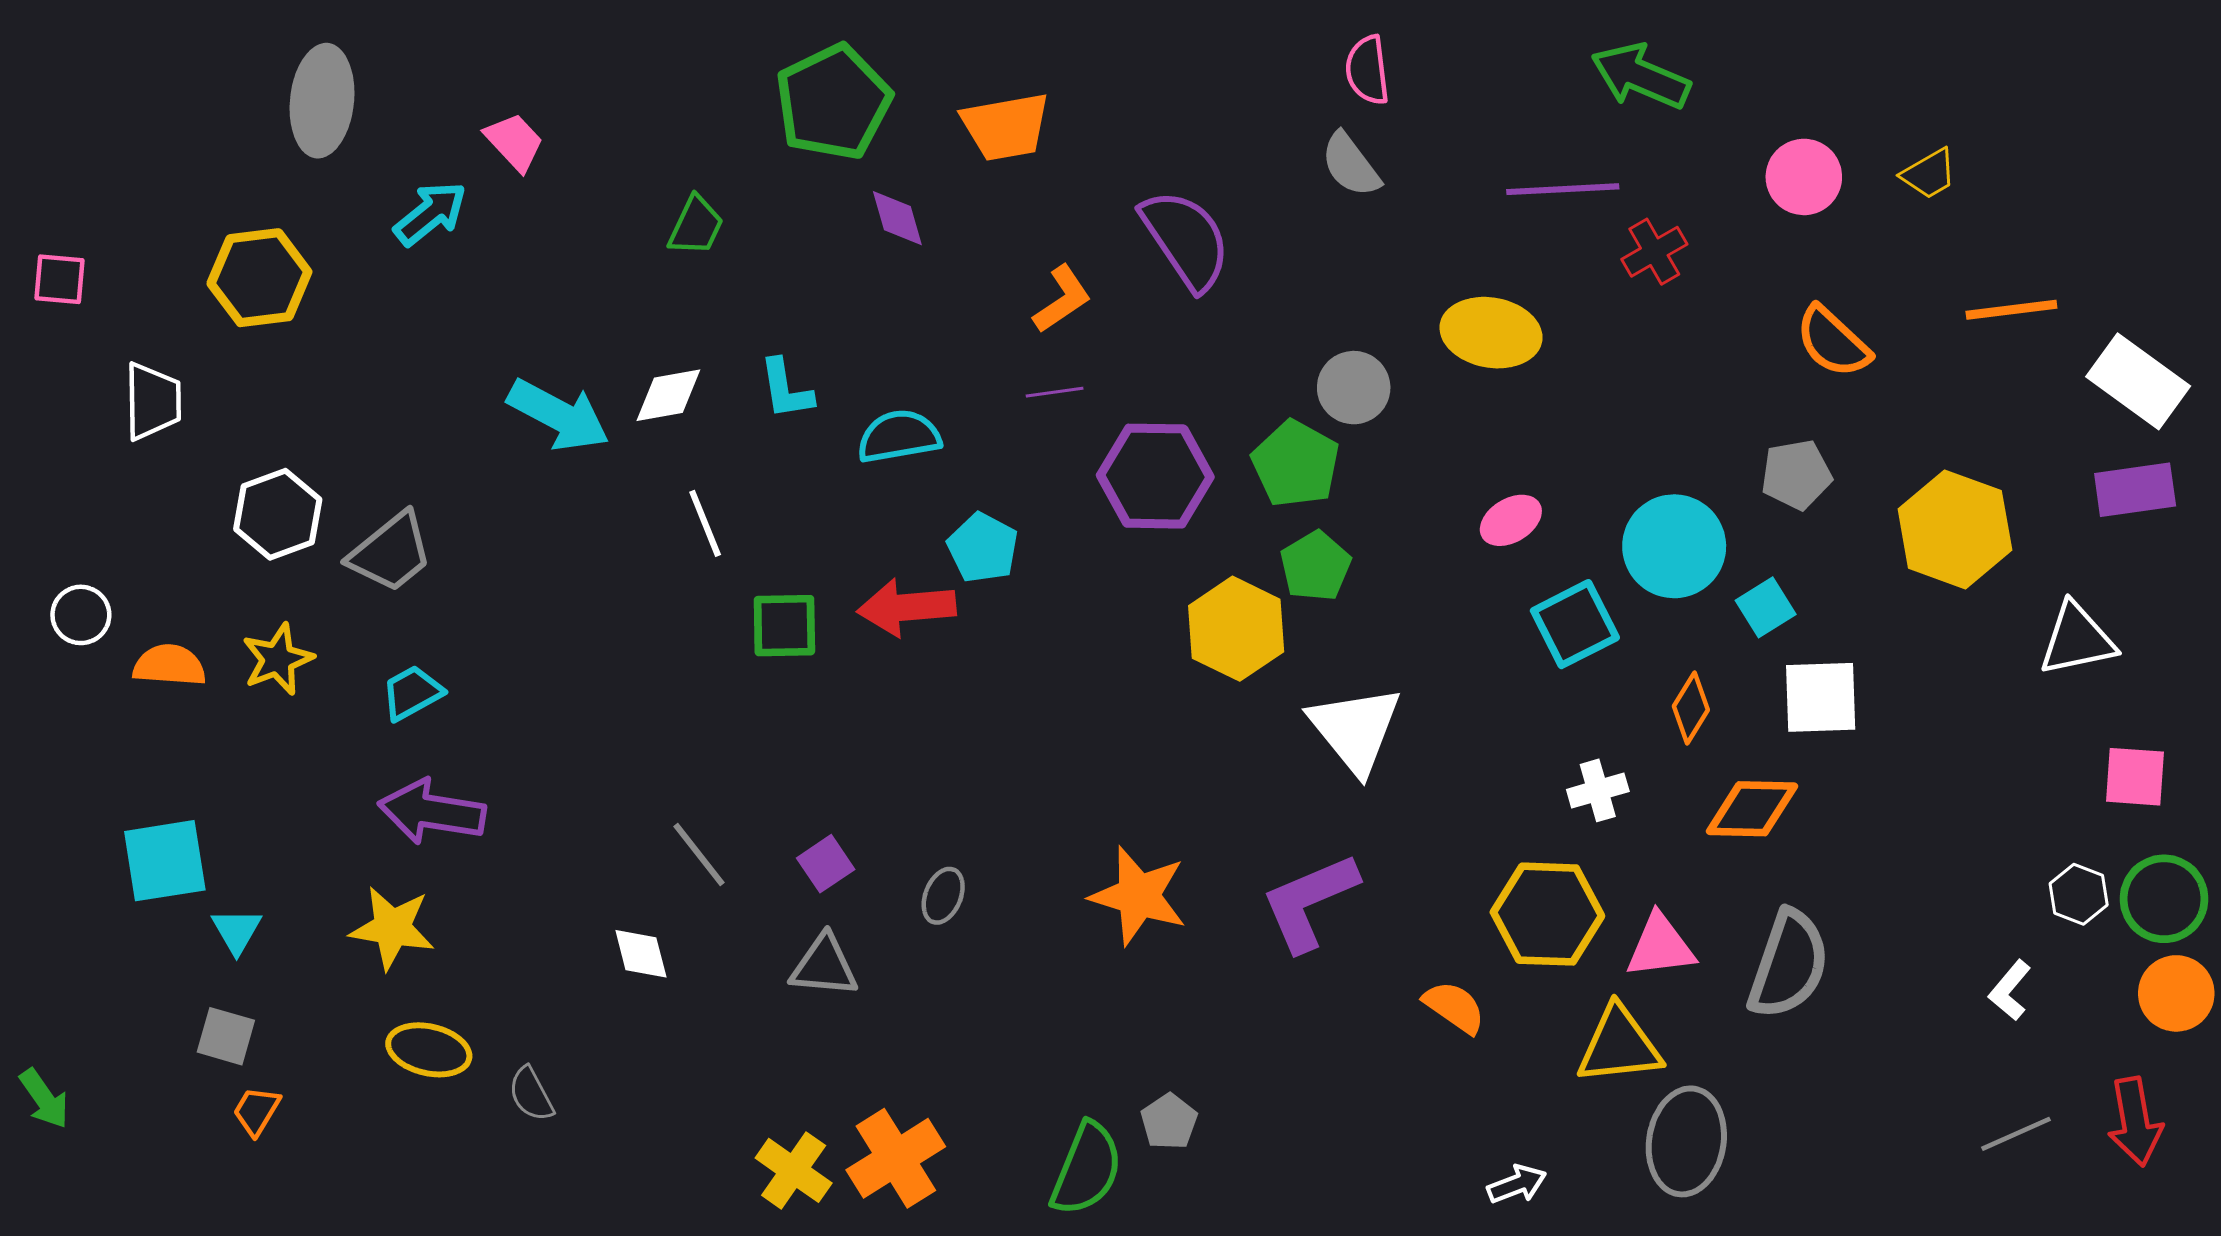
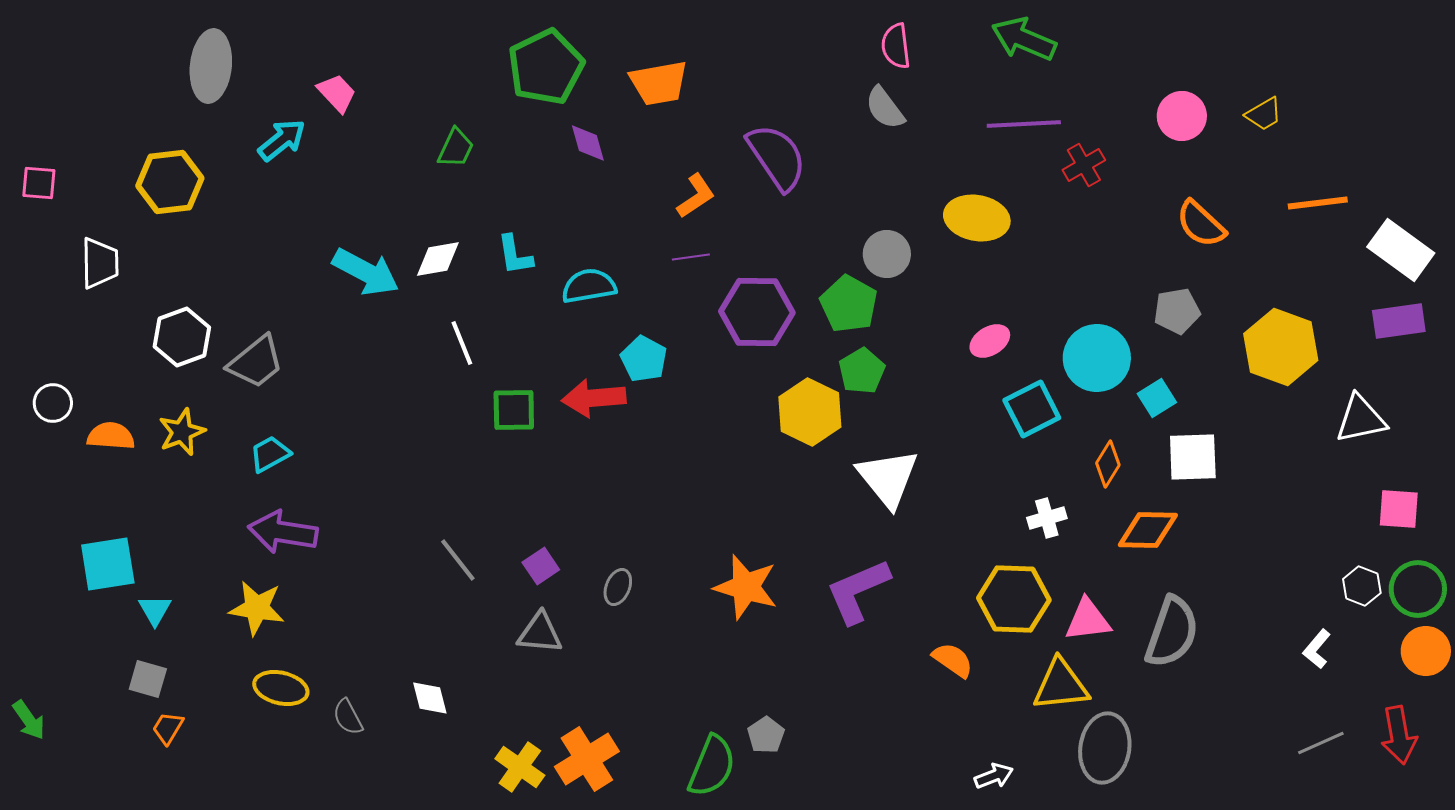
green arrow: (1641, 76) -> (1024, 39), moved
white diamond: (641, 954) -> (430, 698), moved

